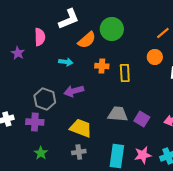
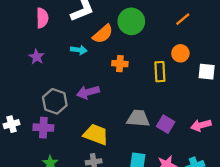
orange line: (163, 33) -> (183, 19), moved
pink semicircle: (40, 37) -> (42, 18), moved
purple star: (18, 53) -> (37, 57), moved
cyan arrow: (66, 62) -> (79, 50), moved
yellow rectangle: (125, 73) -> (160, 72), moved

